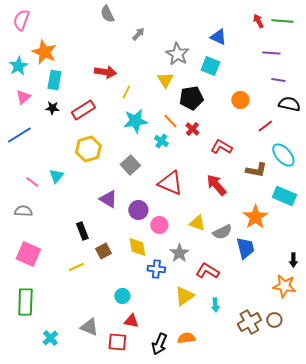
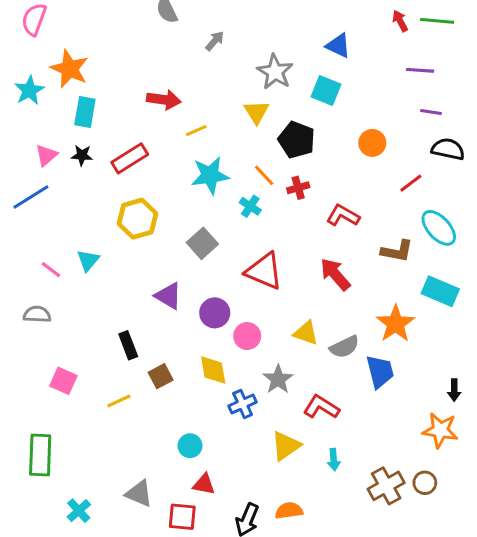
yellow line: (126, 92) -> (196, 131), turned 40
pink triangle: (23, 97) -> (46, 155), moved
black pentagon: (191, 98) -> (297, 140), turned 30
red cross: (192, 129) -> (298, 188), turned 32
pink square: (28, 254) -> (63, 381), moved, size x0.7
blue cross: (156, 269) -> (243, 404), turned -30

